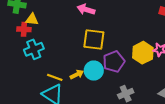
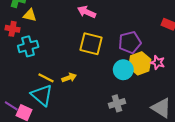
red cross: (24, 29) -> (13, 29), moved
purple pentagon: (114, 62) -> (130, 42), moved
cyan circle: (94, 71) -> (123, 70), moved

